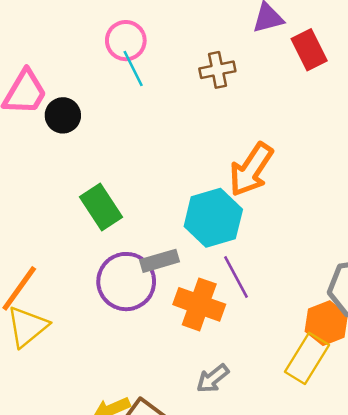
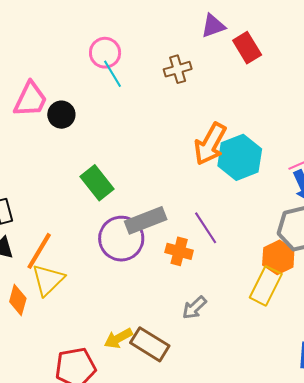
cyan hexagon: (213, 218) -> (240, 157), moved
gray rectangle: (160, 261) -> (146, 220), size x1.4
orange cross: (199, 304) -> (179, 251), size x0.7

